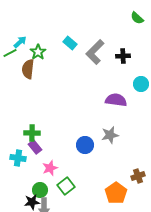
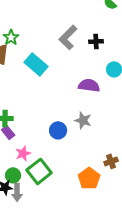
cyan rectangle: (70, 43) -> (36, 64), moved, size x1.6
gray star: (110, 135) -> (83, 120), turned 30
green square: (66, 186) -> (39, 171), size x1.4

